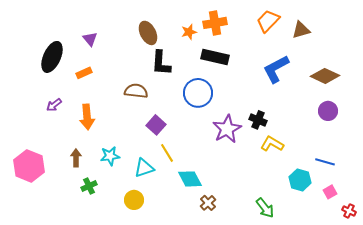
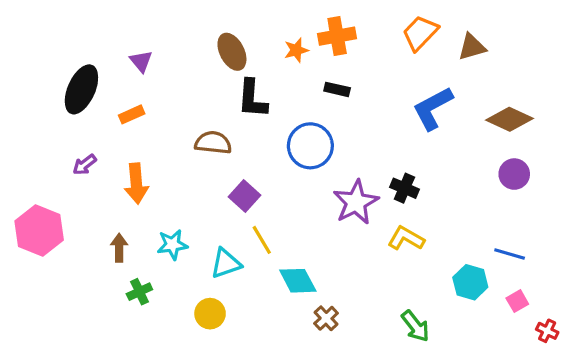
black rectangle: (215, 57) -> (337, 89), size x0.6
yellow L-shape: (272, 144) -> (406, 238), moved
pink hexagon: (29, 166) -> (39, 231), moved

